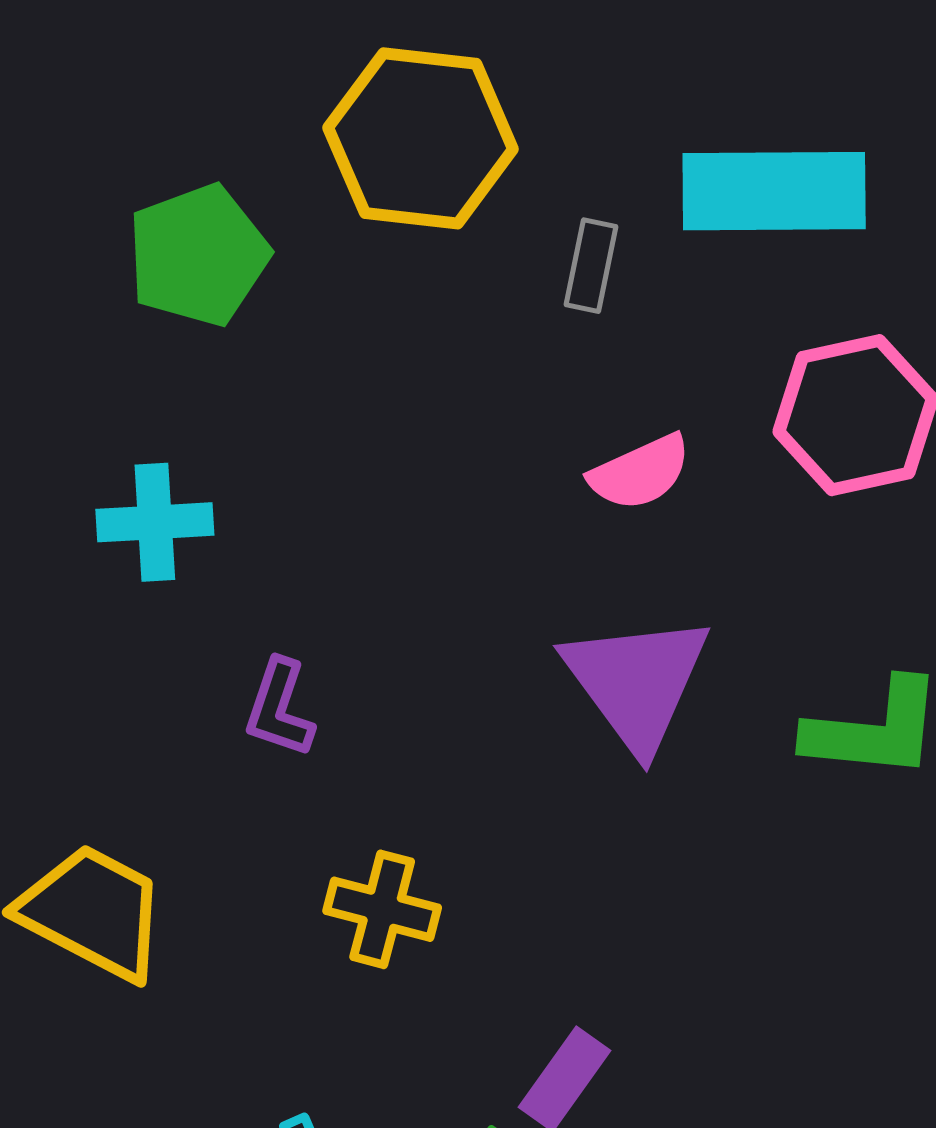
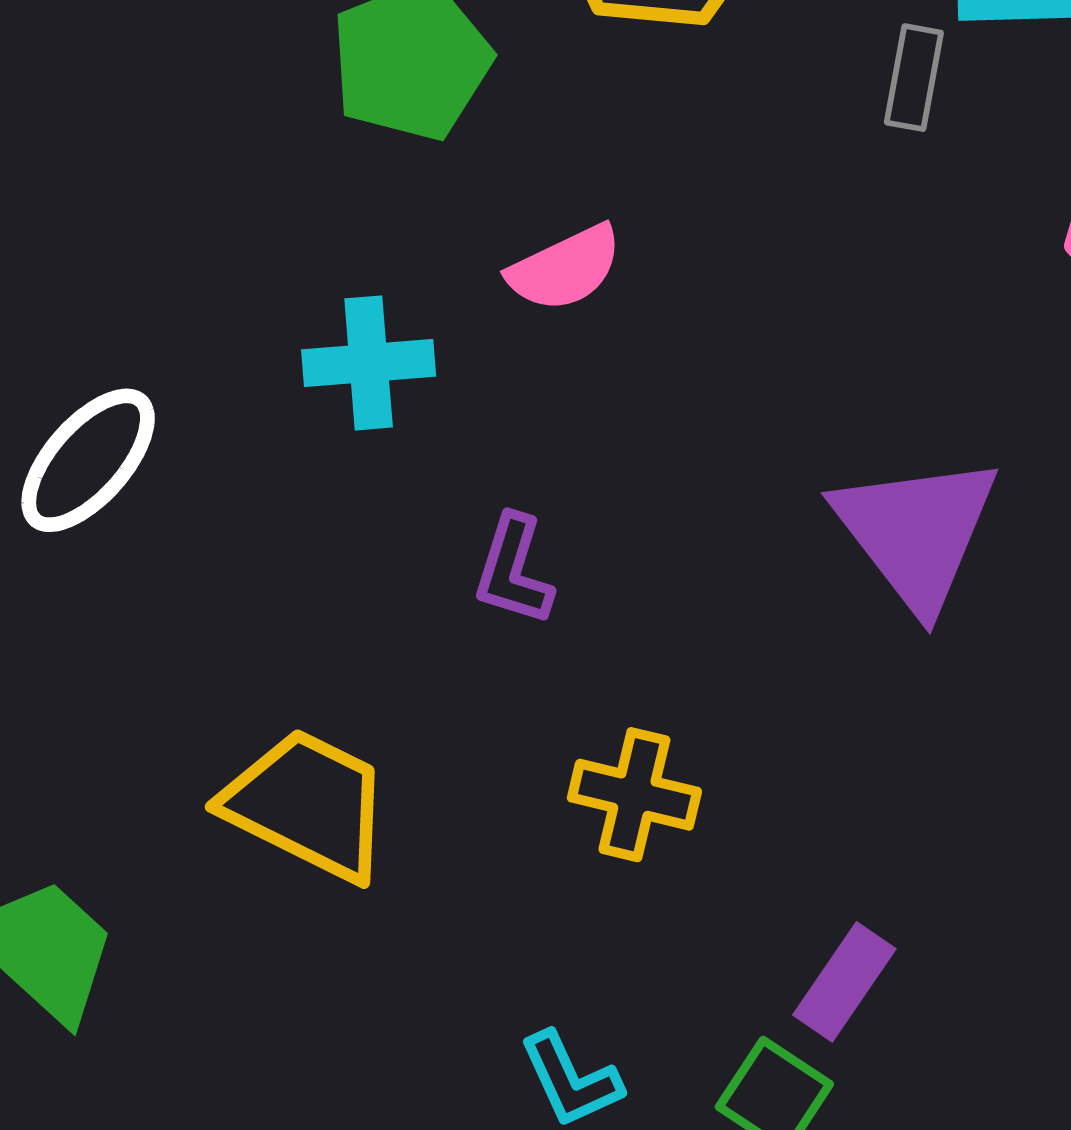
gray rectangle: (591, 266) -> (914, 78), moved
pink semicircle: (640, 472) -> (565, 268), moved

